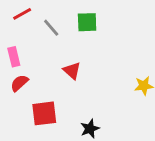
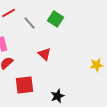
green square: (87, 22) -> (56, 19), turned 35

